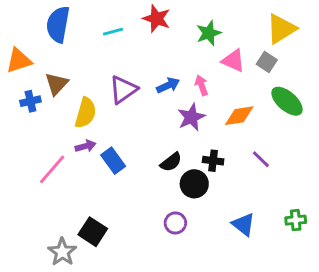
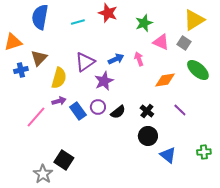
purple star: (191, 117) -> (104, 81), moved
black cross: (213, 161) -> (147, 111), turned 32
black circle: (194, 184) -> (148, 136), moved
purple circle: (175, 223) -> (98, 107), moved

